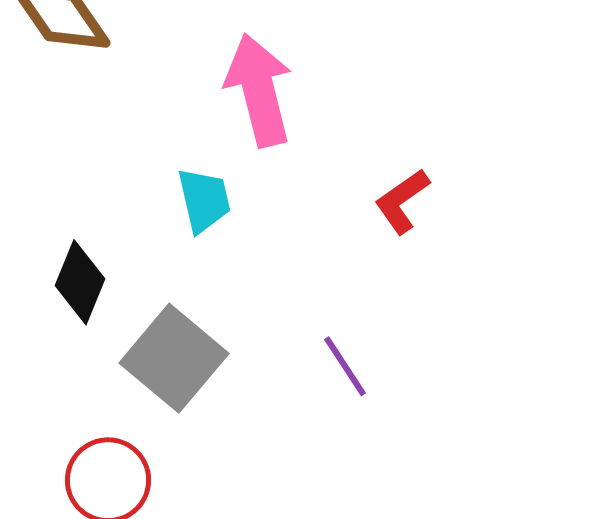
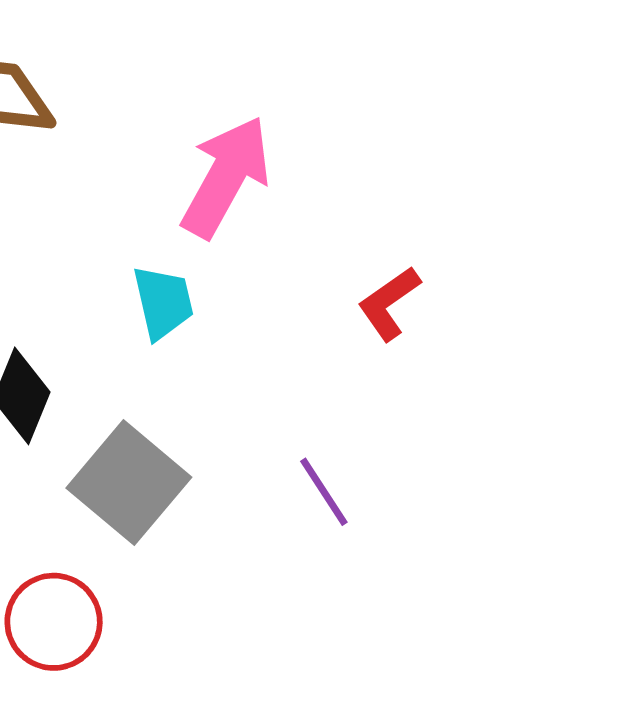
pink arrow: (259, 90) -> (226, 177), turned 43

